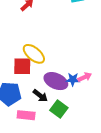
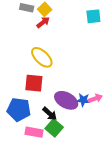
yellow ellipse: (34, 54) -> (42, 57), moved
green square: (59, 109) -> (54, 128), moved

